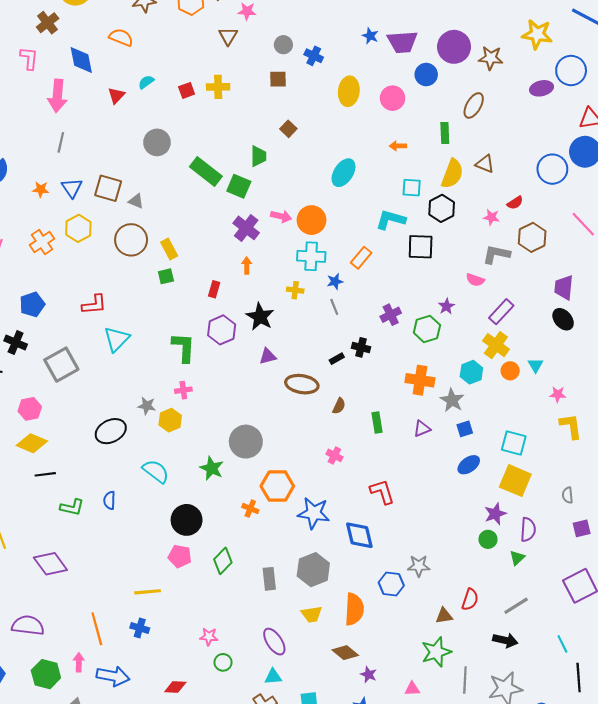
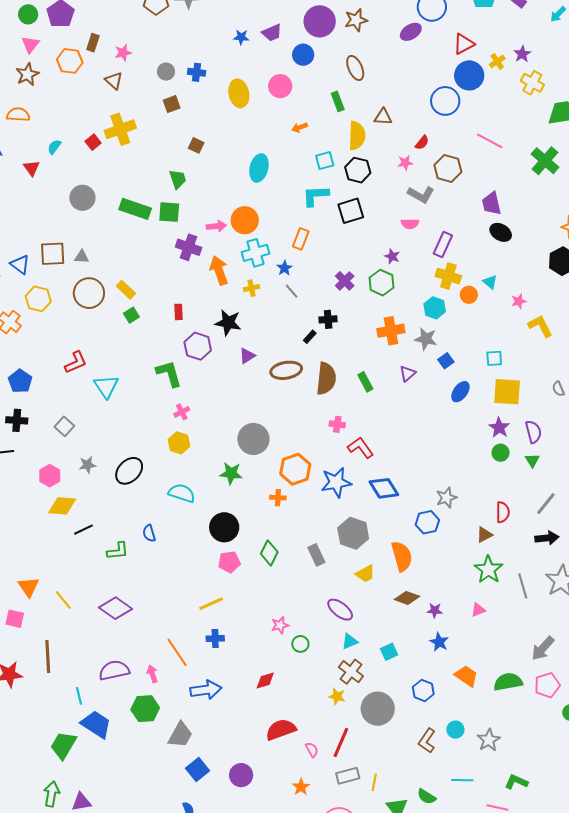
purple trapezoid: (402, 42) -> (272, 33), size x0.7
yellow cross: (218, 87) -> (120, 129), size x1.4
brown ellipse: (474, 105) -> (355, 68), turned -35
gray L-shape: (496, 254) -> (421, 195), turned -144
orange arrow: (247, 265) -> (219, 270), moved, size x1.8
gray square: (61, 365) -> (64, 426), size x0.6
gray star: (147, 406) -> (87, 465), moved
brown semicircle: (339, 406) -> (326, 379), size x2.0
cyan square: (514, 443) -> (494, 358), size x0.7
red L-shape: (382, 492) -> (361, 448), moved
pink arrow: (79, 662) -> (152, 674), moved

